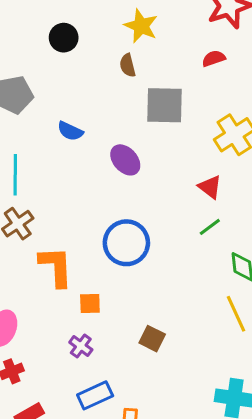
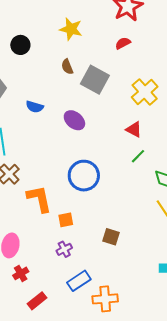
brown semicircle: (128, 65) -> (67, 67), moved
gray square: (164, 105) -> (95, 80), turned 36
purple cross: (81, 346) -> (64, 249), turned 35

